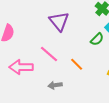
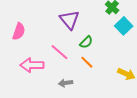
green semicircle: (97, 39) -> (86, 42), moved

